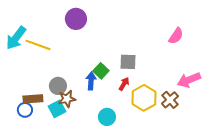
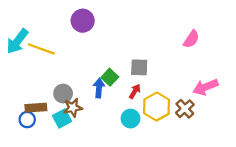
cyan circle: (107, 117) -> (130, 119), moved

